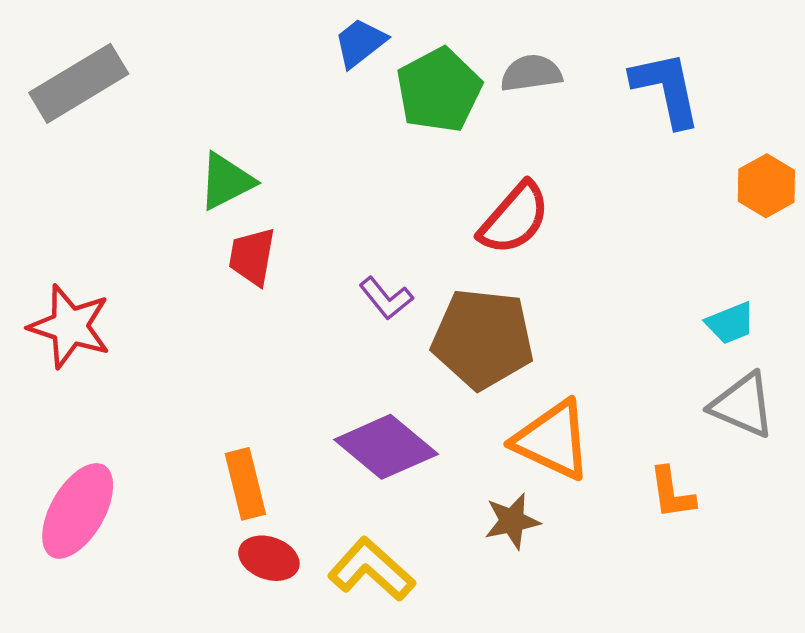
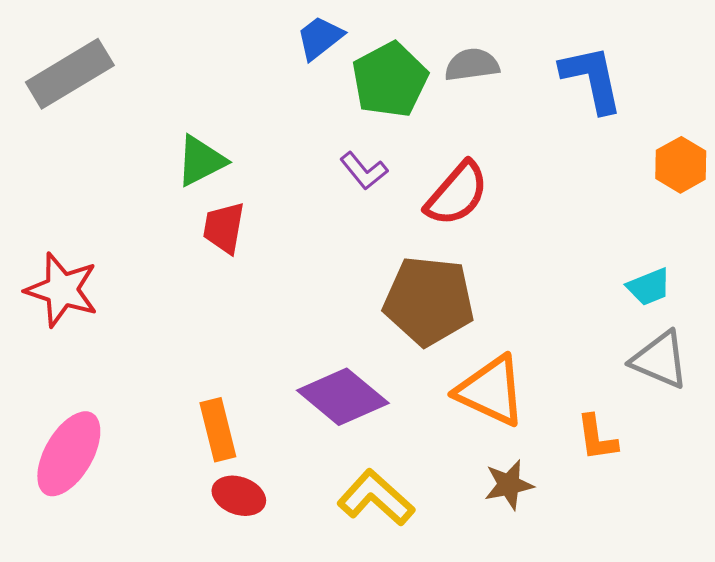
purple L-shape: (386, 298) -> (364, 171), moved
brown star: (512, 521) -> (509, 485), moved
yellow L-shape: (371, 569) -> (376, 498), moved

